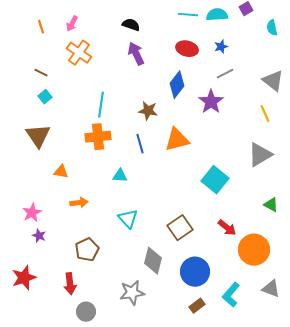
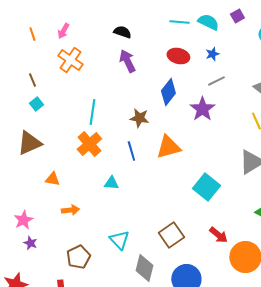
cyan semicircle: (217, 15) -> (208, 22), turned 30
brown line: (41, 73) -> (32, 80), turned 40
brown triangle: (38, 136) -> (29, 143), turned 40
orange cross: (98, 137) -> (89, 144), turned -35
cyan triangle: (128, 219) -> (119, 240), moved

